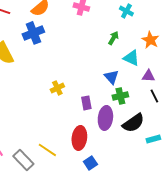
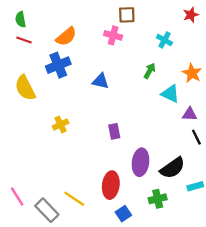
blue triangle: (111, 77) -> (101, 81), moved, turned -35
yellow cross: (57, 88) -> (61, 125), moved
green cross: (120, 96) -> (158, 199), moved
purple rectangle: (86, 103) -> (114, 131), moved

